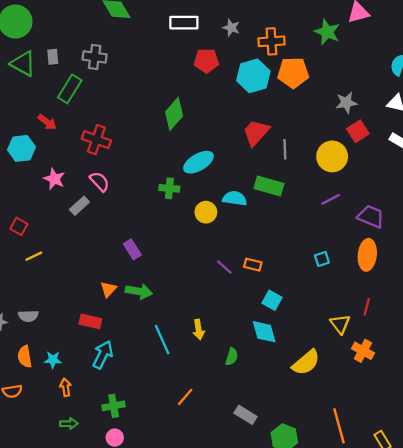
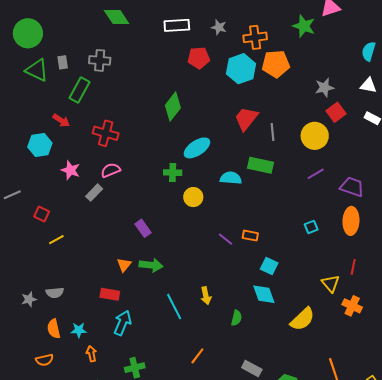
pink semicircle: (99, 182) -> (111, 170), turned -66
yellow circle: (206, 212) -> (193, 197), moved

